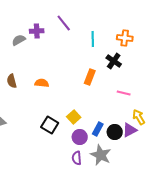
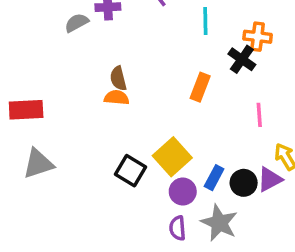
orange cross: (125, 38) -> (258, 37), moved
brown semicircle: (12, 81) -> (118, 78), moved
pink line: (124, 93) -> (259, 115), turned 72
yellow square: (74, 117) -> (172, 157), size x1.5

